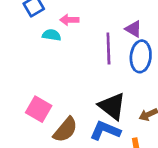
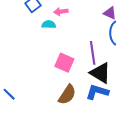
purple line: (108, 49) -> (93, 53), moved
pink square: (39, 109) -> (64, 63), moved

